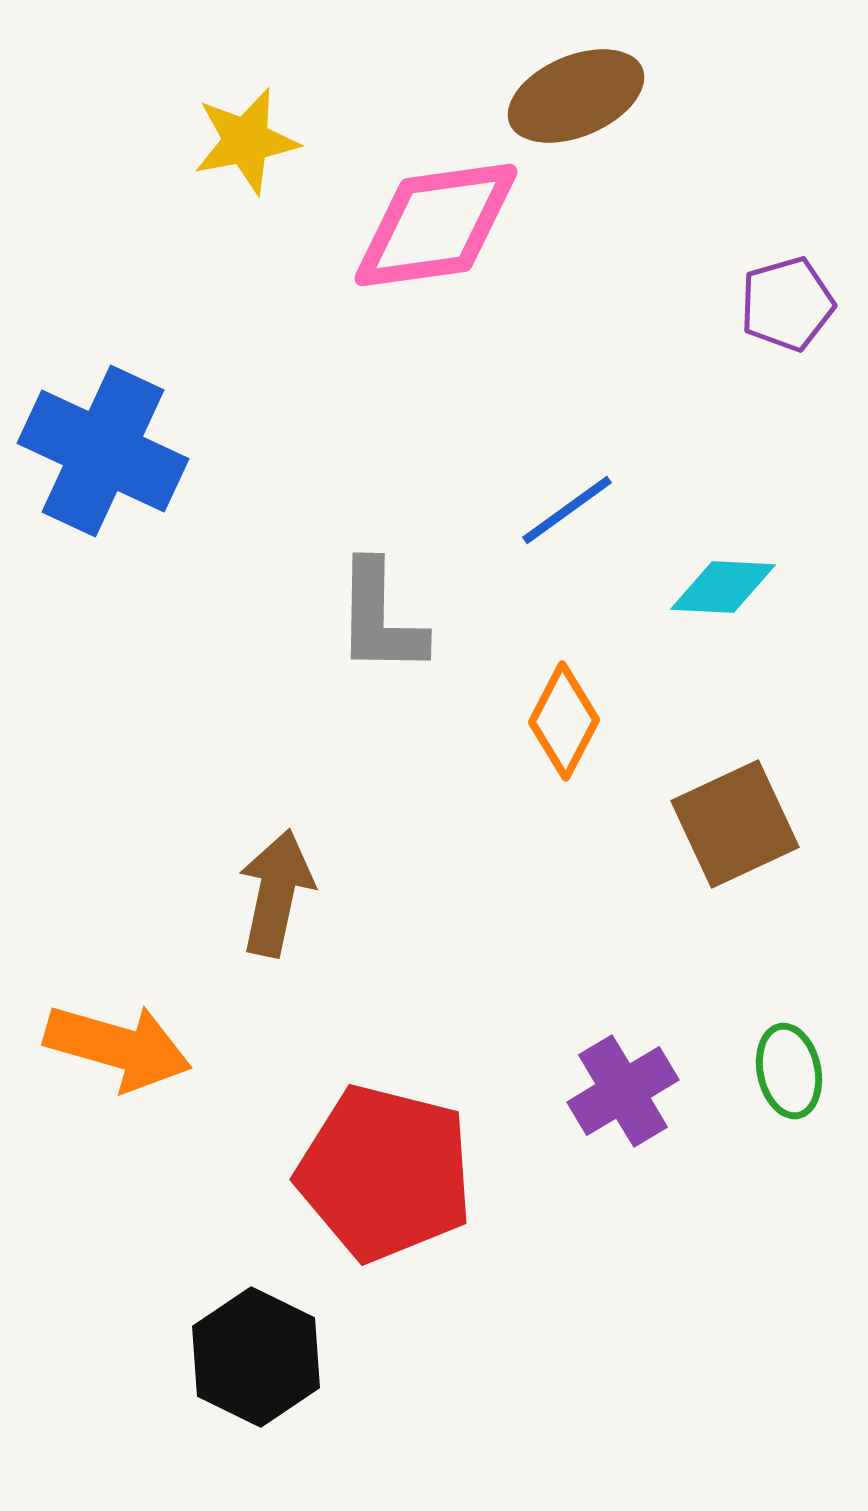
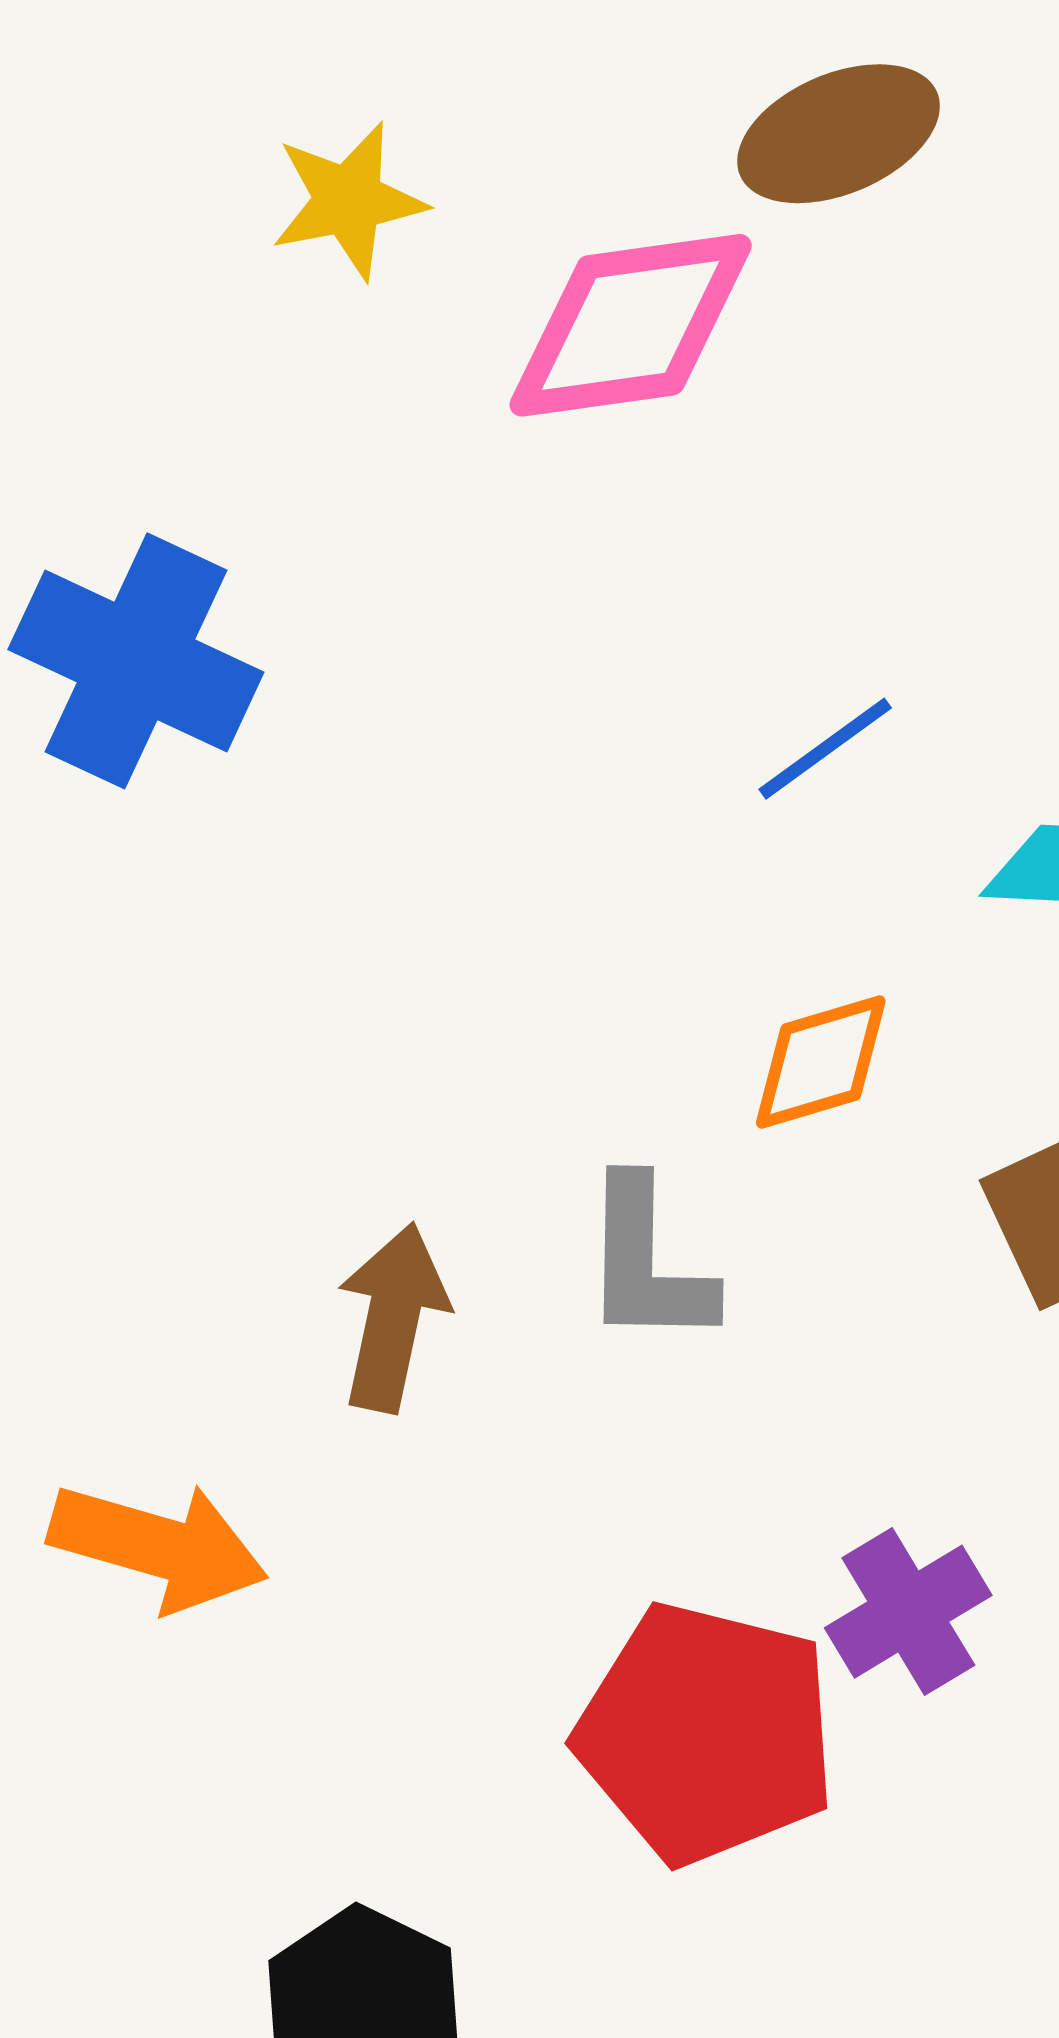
gray L-shape: (380, 618) -> (647, 1263), moved
orange diamond: (564, 721) -> (821, 1062), turned 46
red pentagon: (385, 1173) -> (706, 1733), moved

